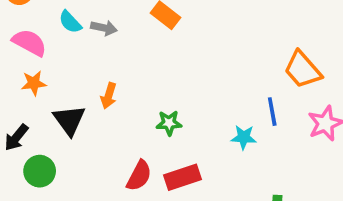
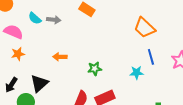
orange trapezoid: (303, 70) -> (145, 28), moved
orange arrow: (109, 96) -> (60, 57), turned 80
black triangle: (69, 120) -> (39, 83), moved, turned 30

